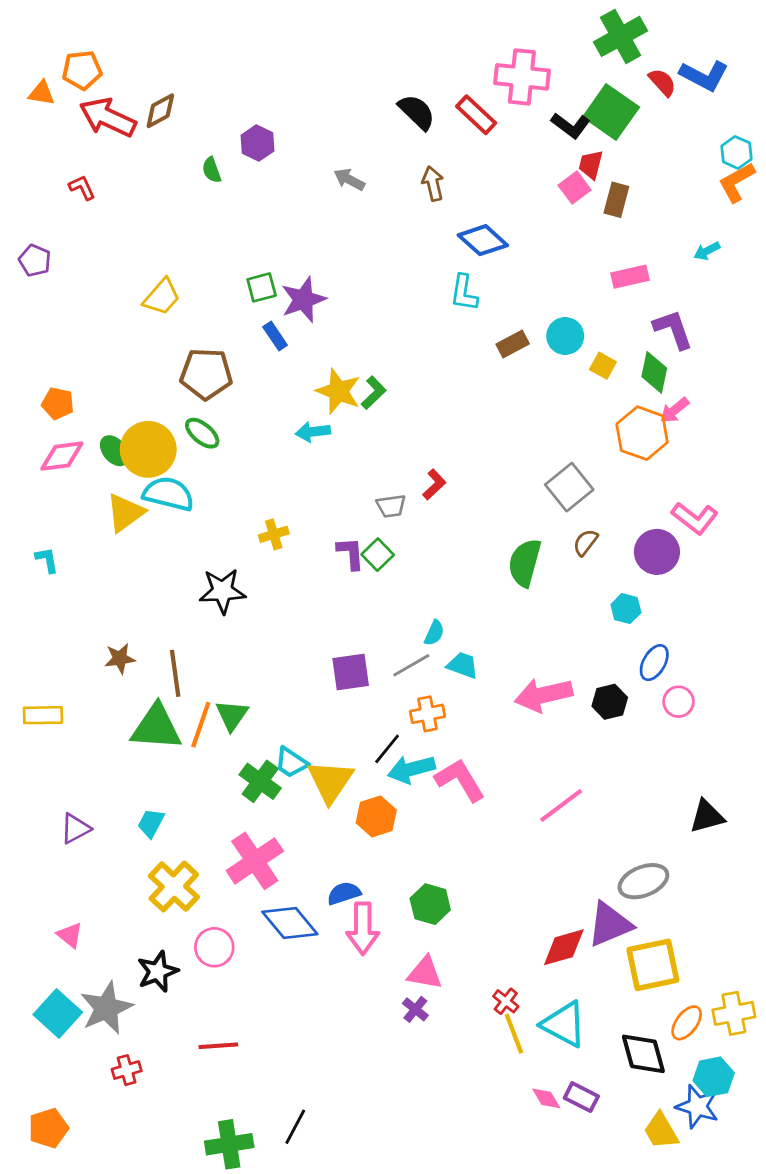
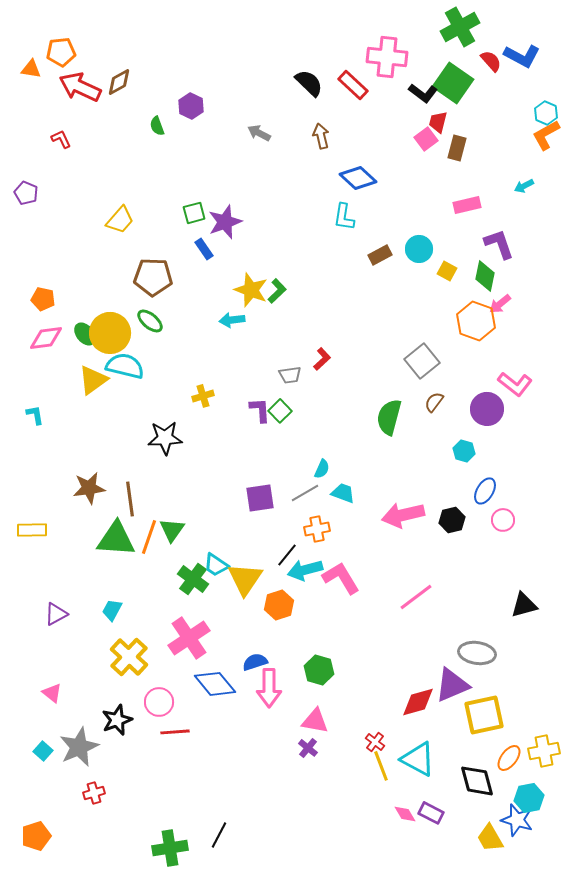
brown star: (120, 659) -> (89, 488), size x1.4
gray ellipse: (643, 881) -> (477, 653), turned 30
cyan square: (58, 1013) -> (43, 751), size x0.6
red line: (218, 1046) -> (175, 732), moved

